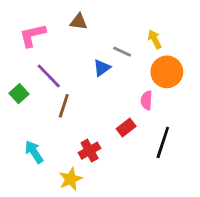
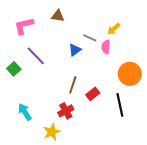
yellow arrow: (155, 39) -> (114, 29), turned -104
orange circle: (167, 72) -> (130, 74), moved
pink semicircle: (146, 100) -> (106, 47), moved
brown line: (64, 106) -> (73, 85), moved
black line: (163, 142) -> (120, 105), turned -30

